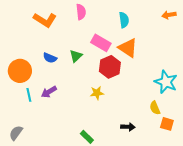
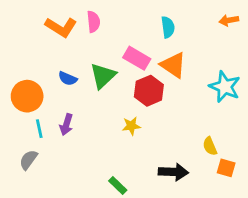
pink semicircle: (81, 12) -> (93, 22), moved
green triangle: (76, 56) -> (103, 76), size x1.5
cyan star: (166, 82) -> (225, 87), moved
purple arrow: (49, 92) -> (66, 125), turned -42
black arrow: (128, 127) -> (173, 172), size x1.5
gray semicircle: (16, 133) -> (28, 160), moved

